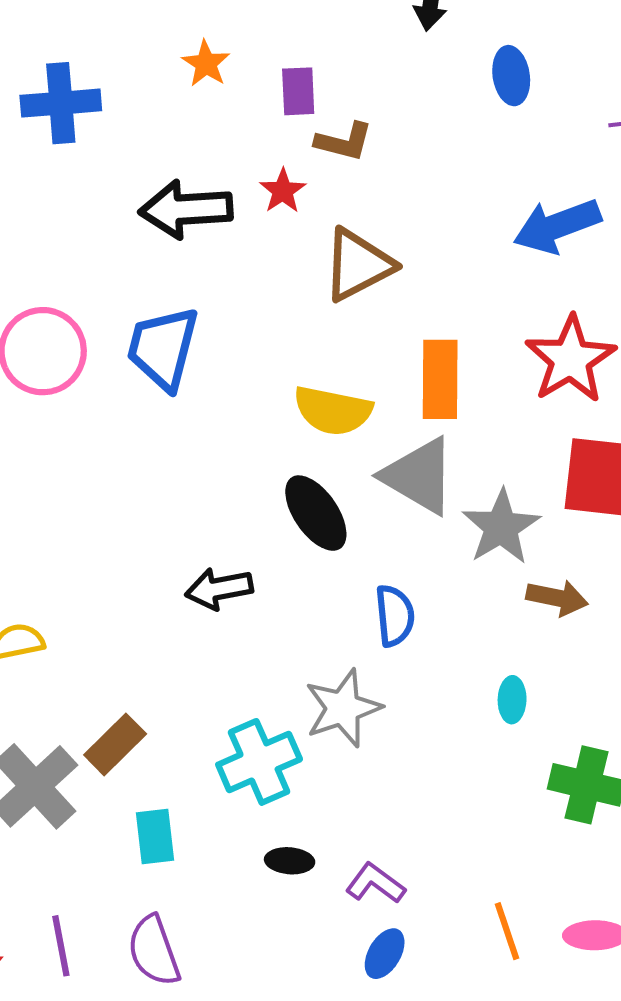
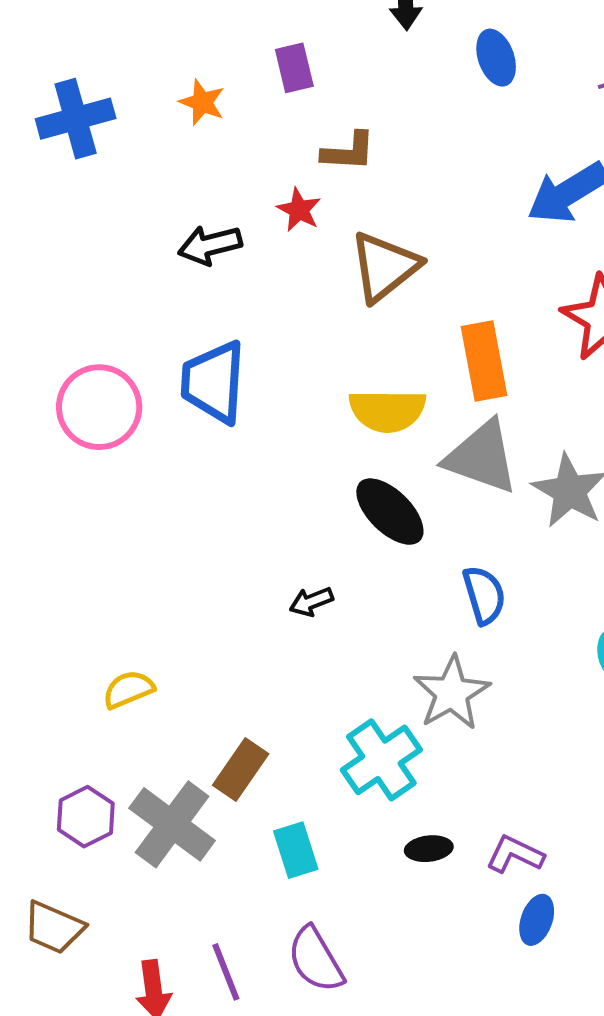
purple rectangle: (298, 91) -> (294, 68), moved
blue cross: (61, 103) -> (76, 119), moved
black arrow: (186, 209) -> (210, 245), size x0.7
black arrow: (219, 589) -> (311, 602), size x0.7

